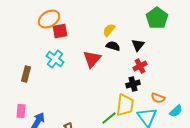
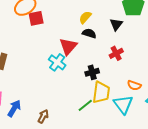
black triangle: (138, 45) -> (116, 24), moved
cyan cross: (55, 59) -> (57, 62), moved
black cross: (133, 84) -> (92, 72), moved

